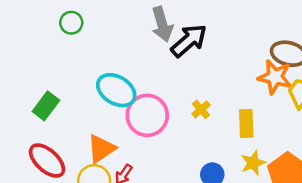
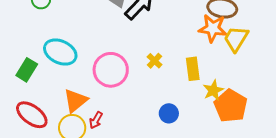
cyan ellipse: (116, 90) -> (60, 52), moved
yellow star: (253, 163) -> (213, 90), moved

